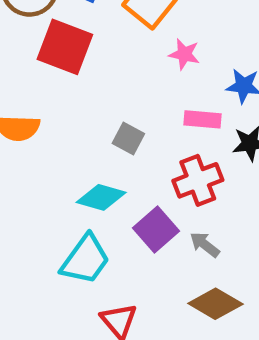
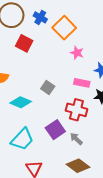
red square: (65, 47) -> (24, 43), size x0.7
red cross: (198, 180) -> (76, 110), turned 30
cyan diamond: (101, 197) -> (21, 102), moved

